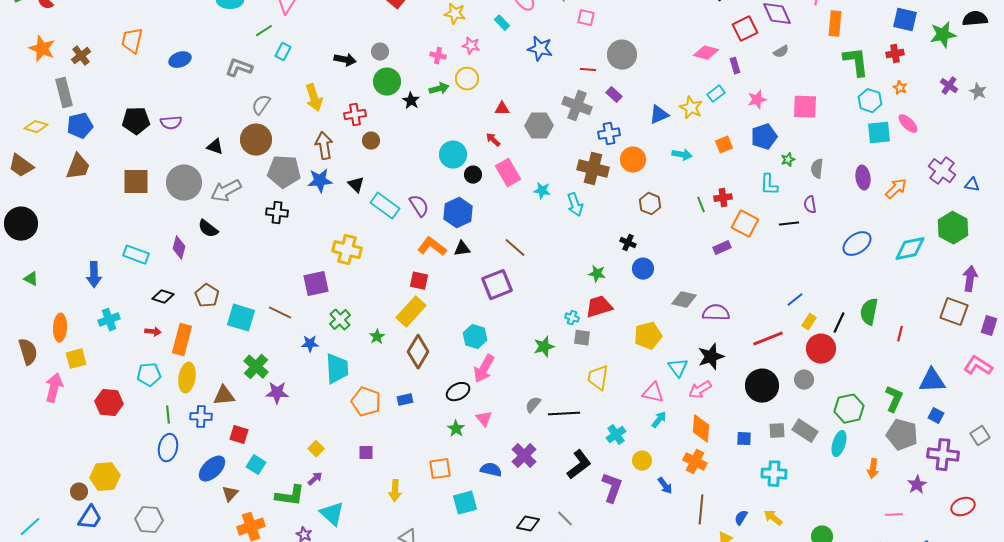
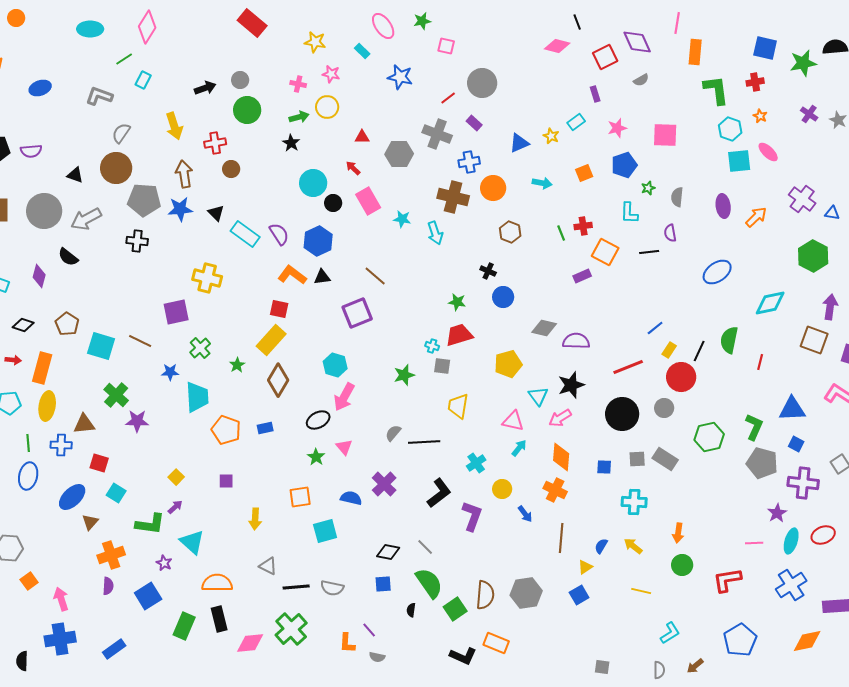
pink diamond: (706, 53) -> (557, 46), moved
black arrow: (345, 60) -> (205, 88), turned -30
red line: (588, 70) -> (448, 98), turned -42
black star: (411, 101) -> (291, 143), moved
yellow star: (691, 108) -> (551, 136), size x0.7
cyan diamond: (910, 249) -> (770, 303), moved
cyan ellipse: (839, 444) -> (791, 541), moved
orange arrow: (873, 469) -> (678, 533), moved

